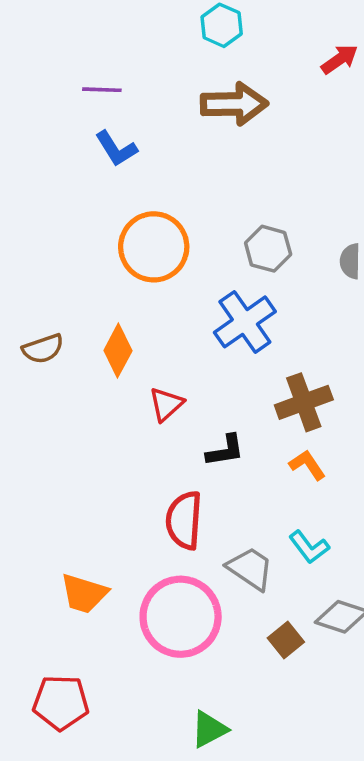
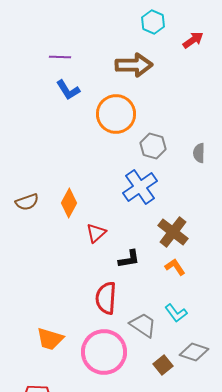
cyan hexagon: (222, 25) -> (153, 22), moved
orange circle: (154, 247) -> (116, 114), moved
brown cross: (304, 402) -> (173, 232), turned -32

